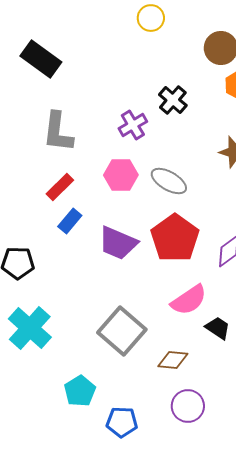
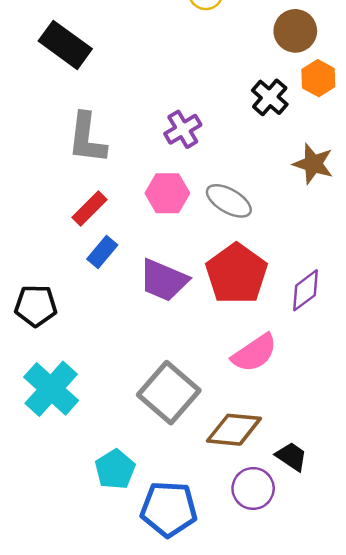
black cross: (173, 100) -> (270, 97), moved
black trapezoid: (218, 328) -> (291, 457), moved
brown diamond: (173, 360) -> (234, 430), size x1.4
blue pentagon: (122, 422) -> (169, 509), size x1.4

